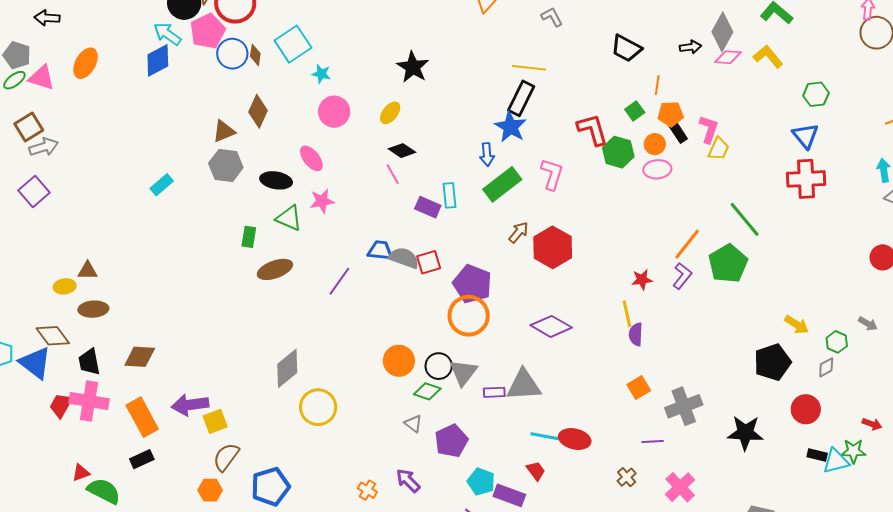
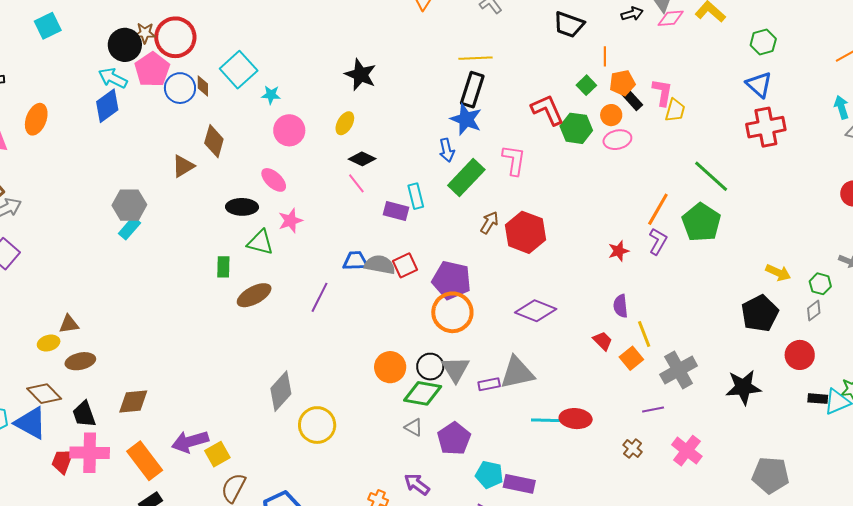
gray hexagon: (226, 165) -> (129, 205), moved
yellow line: (627, 314) -> (644, 334), moved
green diamond: (427, 391) -> (423, 393), size x1.4
red trapezoid: (536, 471) -> (603, 341), moved

